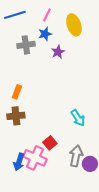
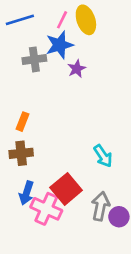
yellow ellipse: (74, 25) -> (86, 20), moved
blue star: (45, 34) -> (59, 45), size x1.5
red square: (50, 143) -> (66, 189), size x1.6
blue arrow: (19, 162) -> (26, 193), moved

